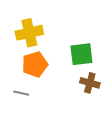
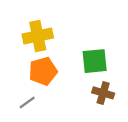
gray line: (21, 93) -> (27, 103), turned -49

